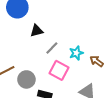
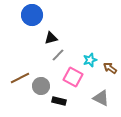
gray line: (52, 48) -> (58, 55), moved

